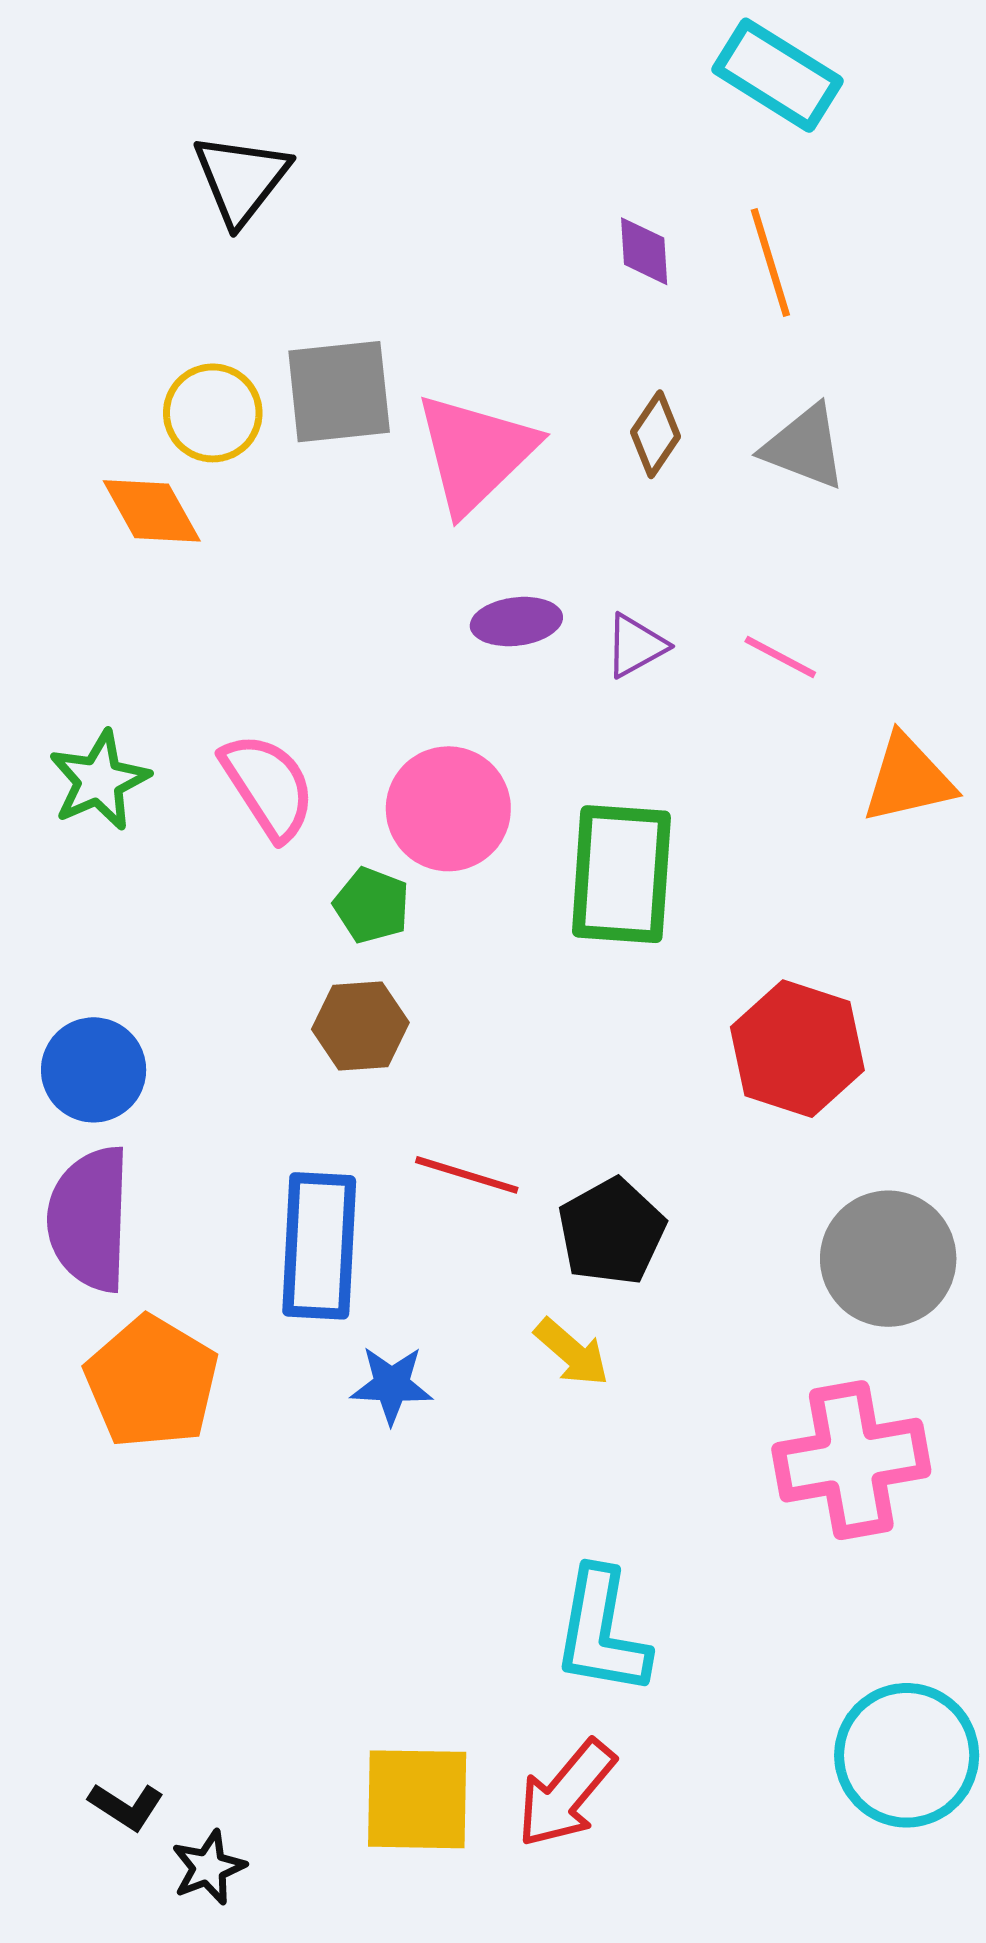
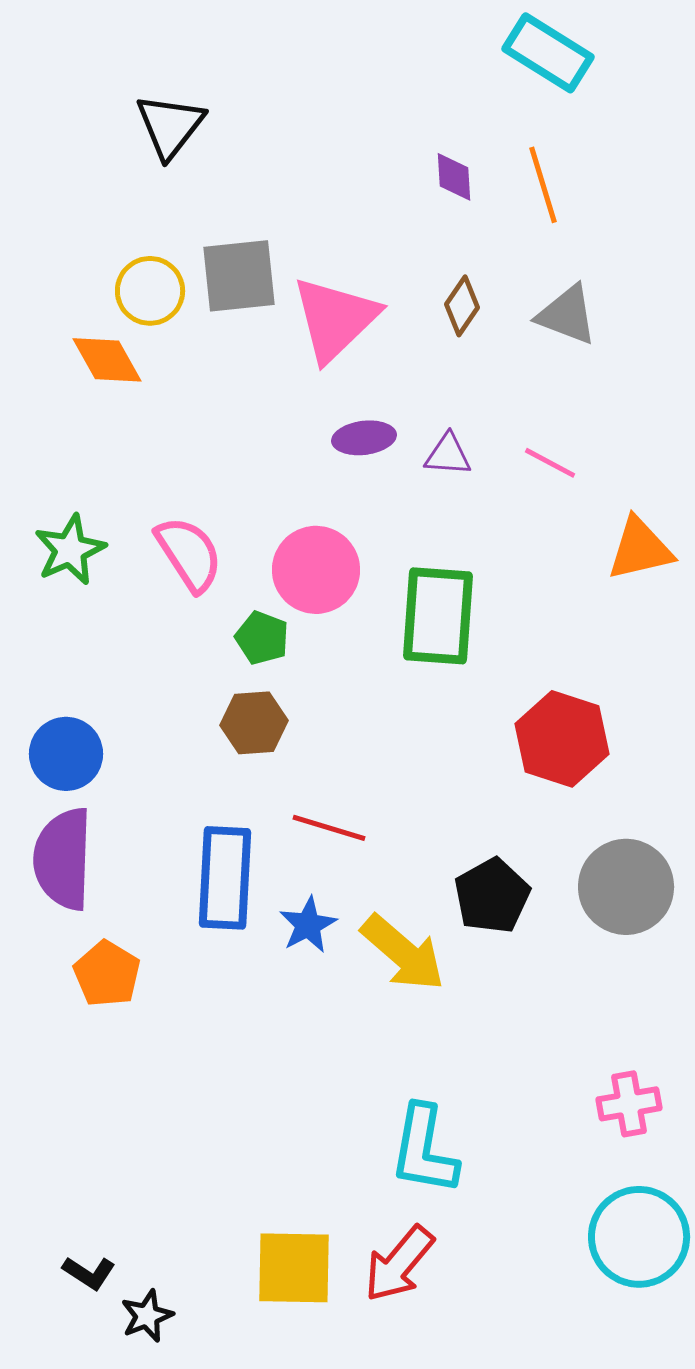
purple triangle: (636, 646) -> (448, 455), turned 33
black pentagon: (611, 1232) -> (492, 896), moved
yellow arrow: (572, 1352) -> (403, 953), size x1.6
orange pentagon: (152, 1382) -> (107, 974), size x0.7
blue star: (392, 1385) -> (308, 925), moved, turned -30
pink cross: (851, 1460) -> (629, 1104), moved, size x0.6

